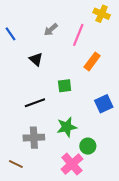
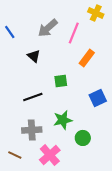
gray arrow: (51, 30) -> (48, 28), size x1.5
pink cross: (72, 164) -> (50, 155), moved

